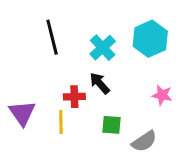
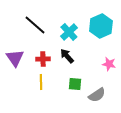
black line: (52, 37) -> (35, 25), turned -35
red cross: (74, 97) -> (43, 59), moved
purple triangle: (22, 113) -> (15, 58), moved

